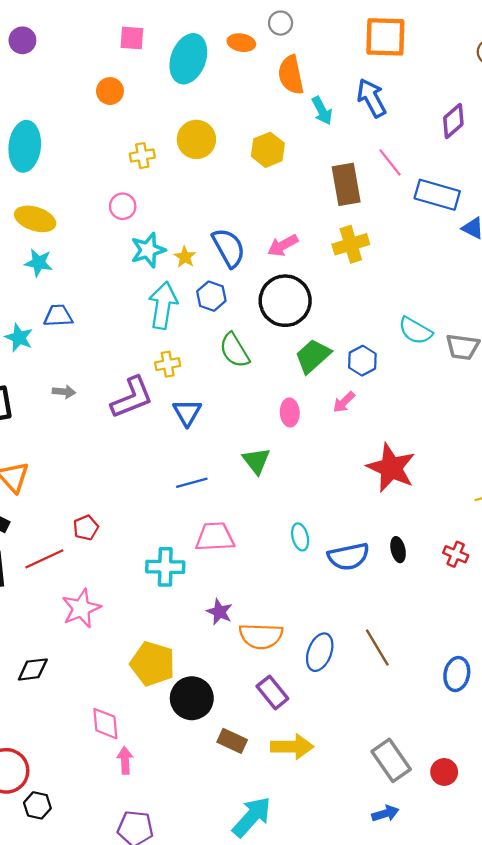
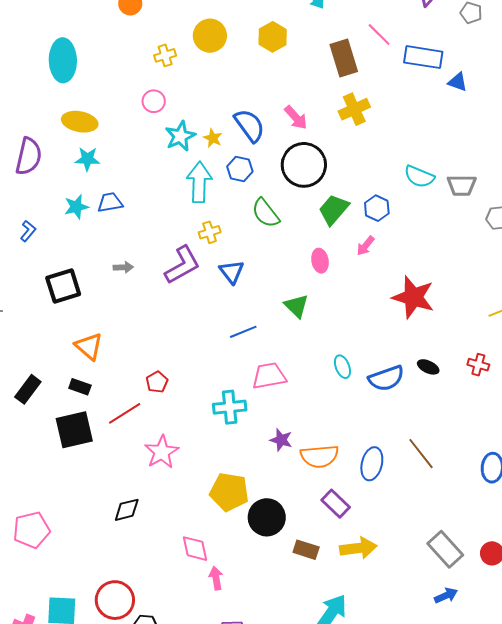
pink arrow: (283, 245) -> (296, 118), turned -96
cyan star: (19, 338) -> (76, 207), moved, turned -30
black ellipse: (398, 550) -> (428, 367), turned -45

